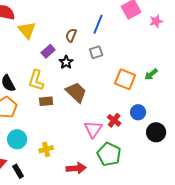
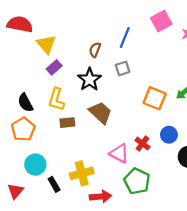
purple rectangle: (48, 51) -> (54, 67), moved
black star: (66, 62) -> (89, 80), size x1.5
pink triangle: (93, 129) -> (119, 153), turned -36
yellow cross: (46, 149) -> (82, 173), moved, size x1.5
black rectangle: (18, 171) -> (54, 184), moved

